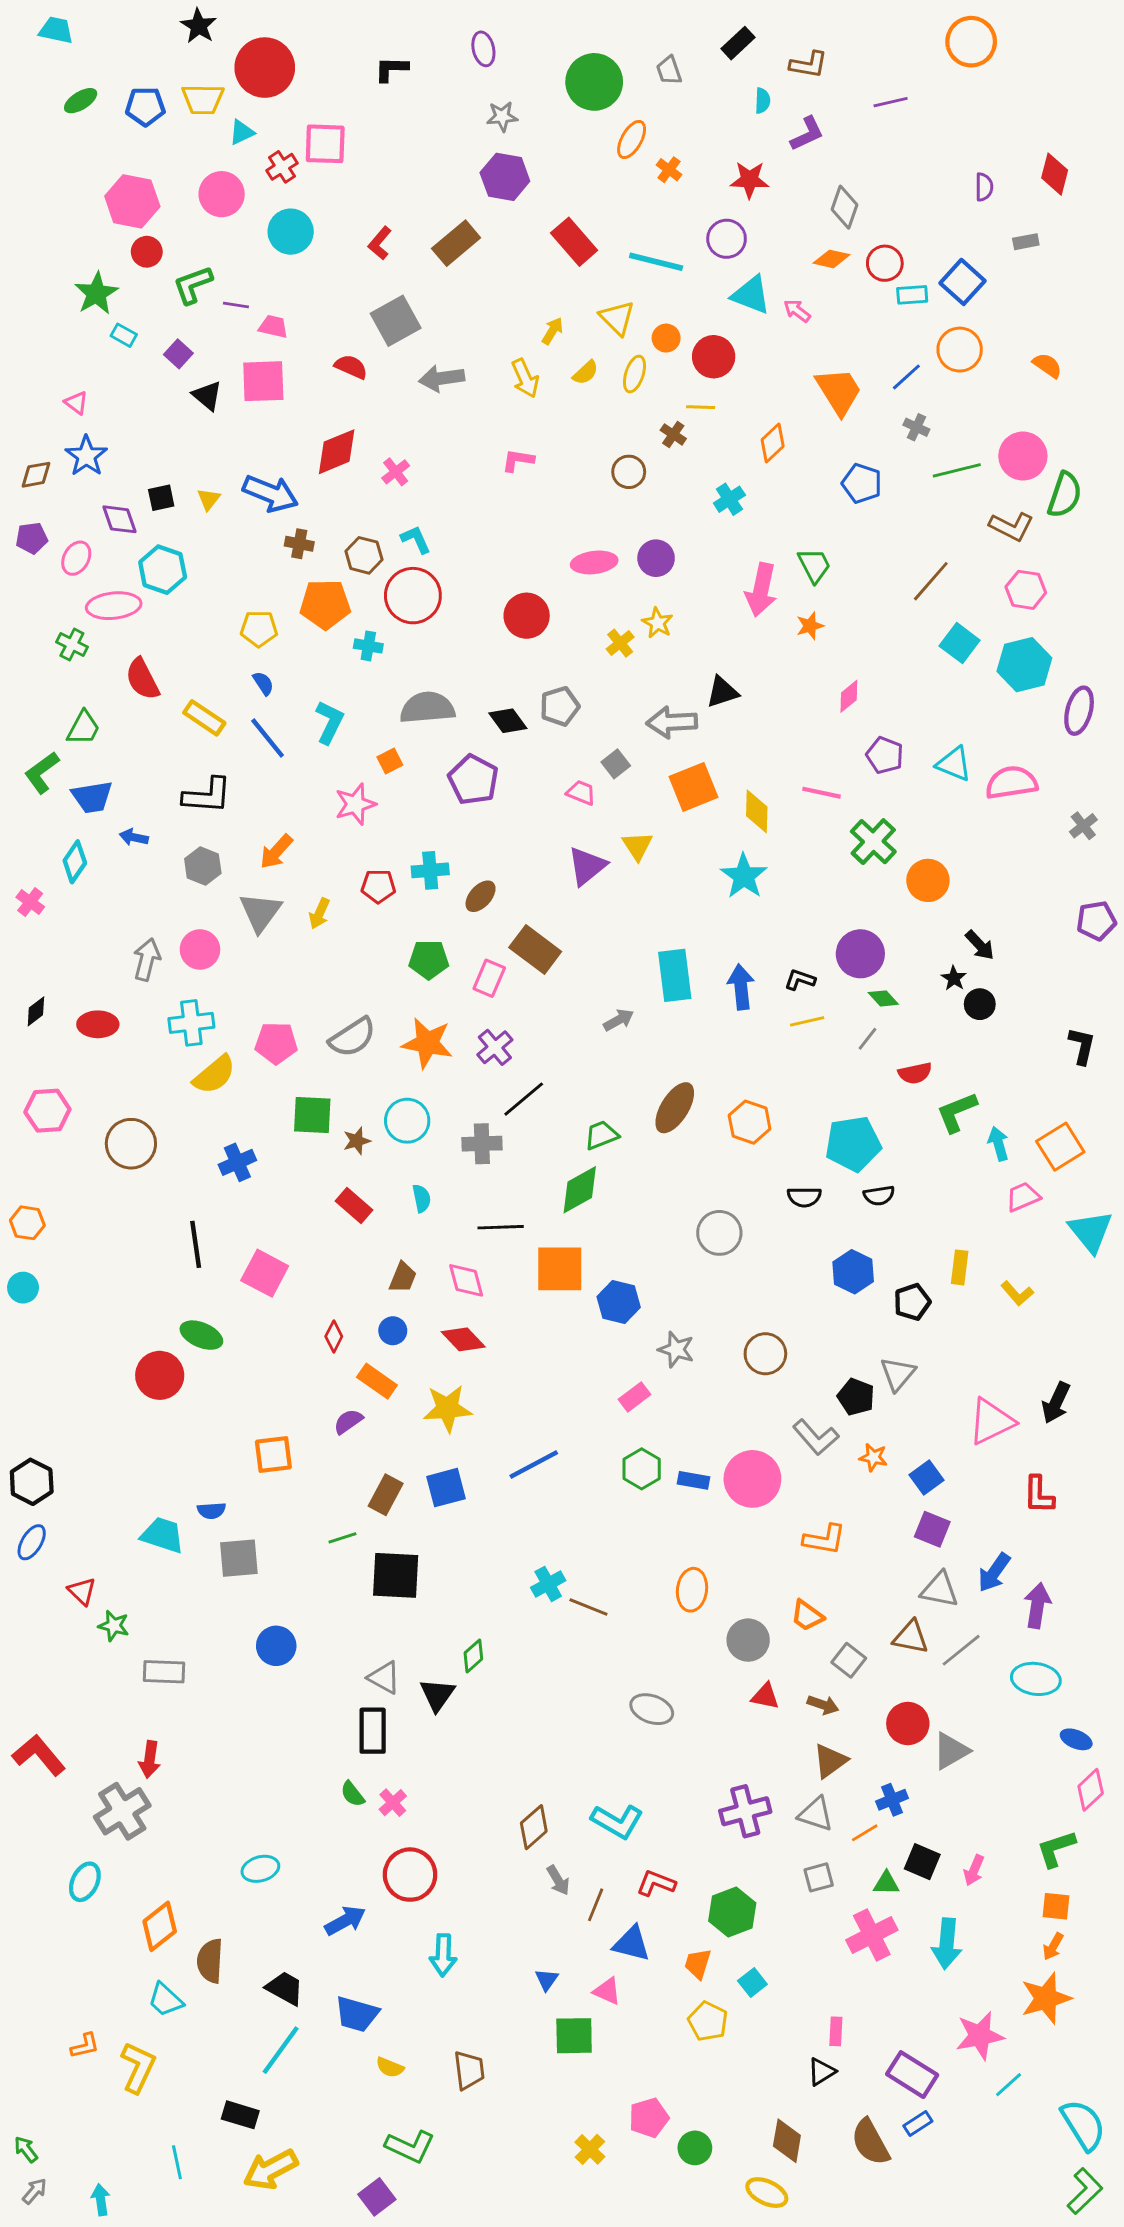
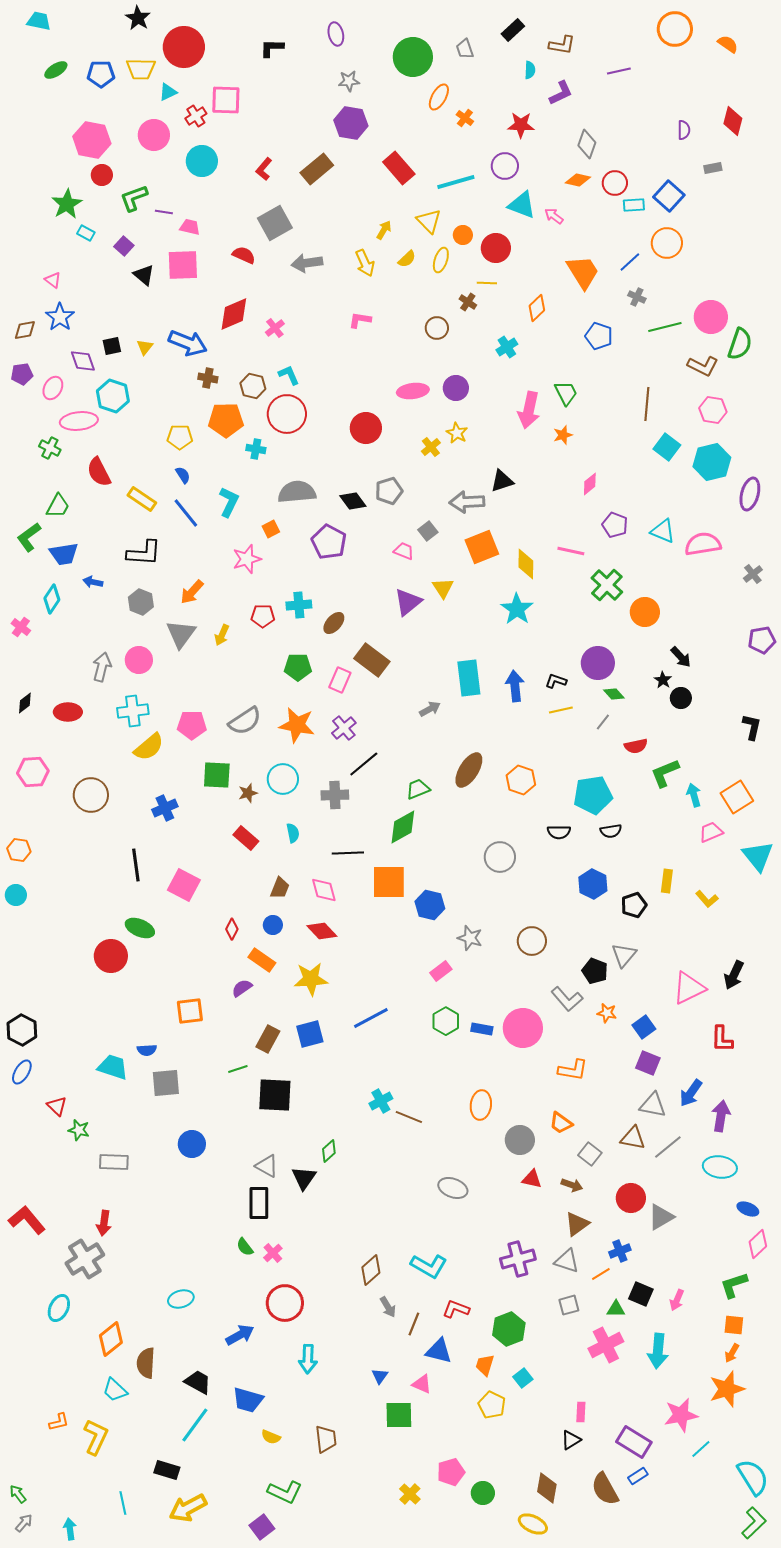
cyan line: (656, 262) -> (456, 182), turned -30
orange semicircle: (1047, 365) -> (728, 44), moved
brown line: (931, 581) -> (647, 404), turned -36

